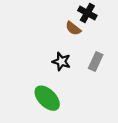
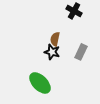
brown semicircle: (73, 28) -> (55, 39), moved, turned 64

